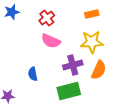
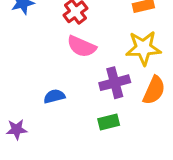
blue semicircle: (33, 74) -> (54, 96), turned 88
green rectangle: (69, 91) -> (109, 122), size x0.6

